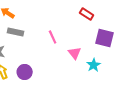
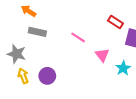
red rectangle: (87, 14) -> (115, 22), moved
pink line: (53, 37) -> (78, 37), turned -32

